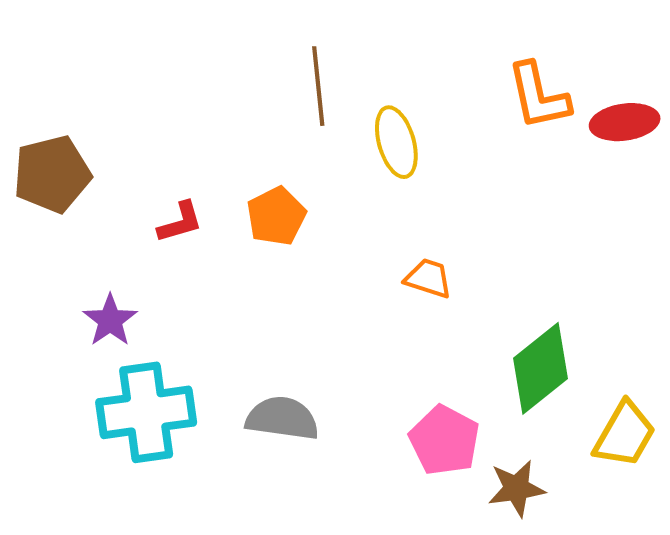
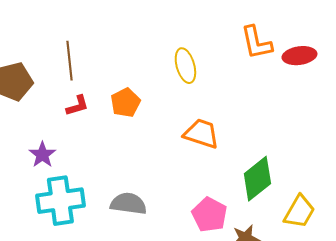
brown line: (318, 86) -> (69, 61), moved
orange trapezoid: (428, 278) -> (201, 134), size x1.5

